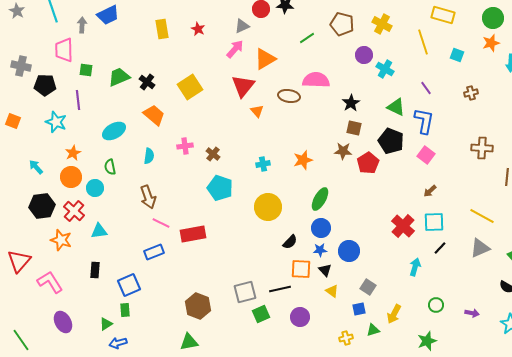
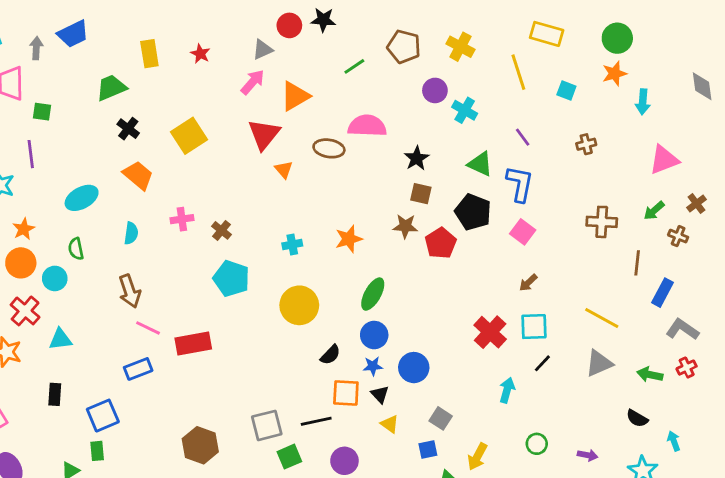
green trapezoid: (119, 77) -> (111, 88), moved

